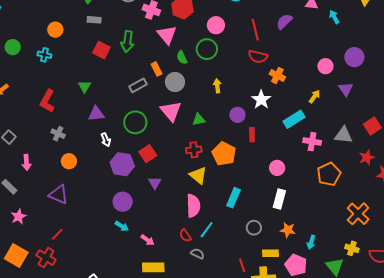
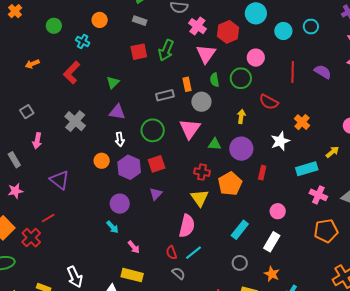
purple semicircle: (284, 22) -> (323, 72), turned 60
red square: (101, 50) -> (139, 52), turned 36
red semicircle: (258, 57) -> (269, 102), moved
red L-shape: (47, 101) -> (72, 73), moved
purple circle: (237, 115) -> (241, 149), moved, size x1.5
gray cross: (58, 134) -> (75, 121), size x1.5
orange circle: (69, 161) -> (102, 161), moved
cyan rectangle: (234, 198) -> (240, 230), moved

